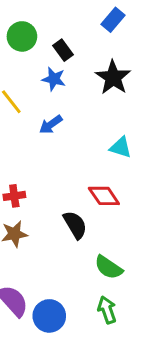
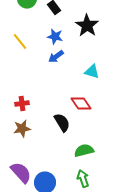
blue star: (54, 79) -> (55, 37), moved
blue arrow: (51, 125) -> (56, 57), moved
green semicircle: (109, 267) -> (84, 151), turned 132

